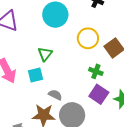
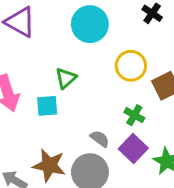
gray semicircle: (55, 95) -> (100, 139), moved

